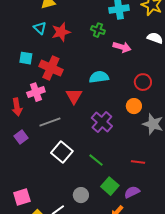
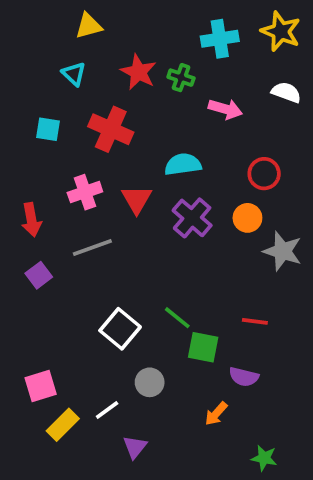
red star: (61, 32) -> (139, 72), moved, turned -30
red cross: (51, 68) -> (111, 129), moved
pink cross: (36, 92) -> (85, 192), moved
purple cross: (102, 122) -> (192, 218), moved
white square: (62, 152) -> (120, 329), moved
green square: (110, 186) -> (203, 347), moved, turned -30
purple semicircle: (132, 192) -> (244, 377), turned -140

